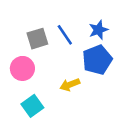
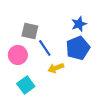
blue line: (65, 35) -> (45, 48), moved
gray square: (37, 39) -> (30, 31), turned 30

